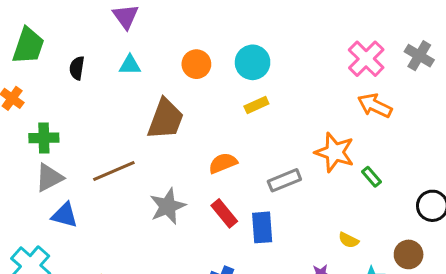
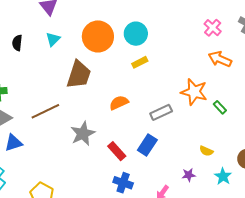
pink cross: (366, 59) -> (213, 28), size x0.7
orange circle: (196, 64) -> (98, 36), size x1.6
cyan triangle: (130, 65) -> (53, 39), turned -42
red rectangle: (224, 213) -> (117, 151), moved
blue triangle: (65, 215) -> (13, 143), turned -30
blue rectangle: (262, 227) -> (147, 145), turned 40

